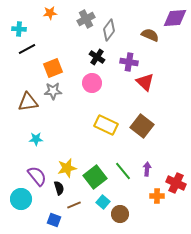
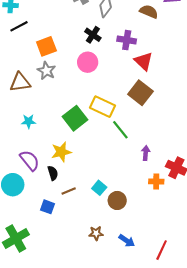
gray star: (53, 91) -> (46, 71), turned 30
brown square: (142, 126) -> (140, 93), moved
green line: (123, 171) -> (120, 130), moved
green square: (95, 177) -> (75, 118), moved

